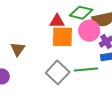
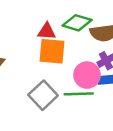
pink circle: (89, 31) -> (87, 75), moved

